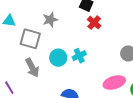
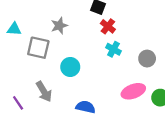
cyan cross: (79, 56) -> (113, 49), moved, turned -32
gray arrow: (32, 68) -> (44, 92), moved

